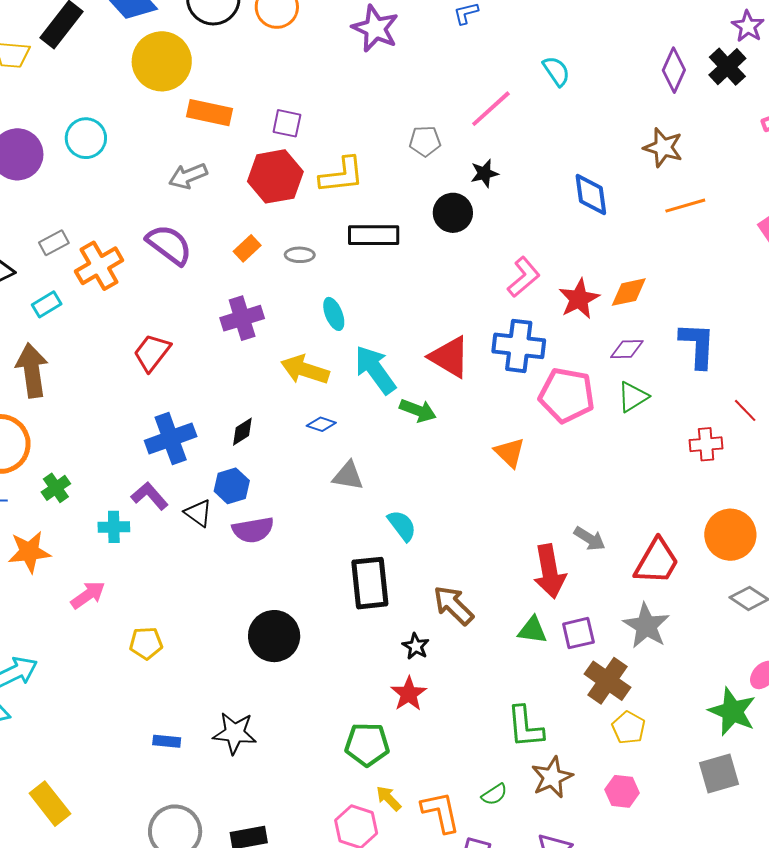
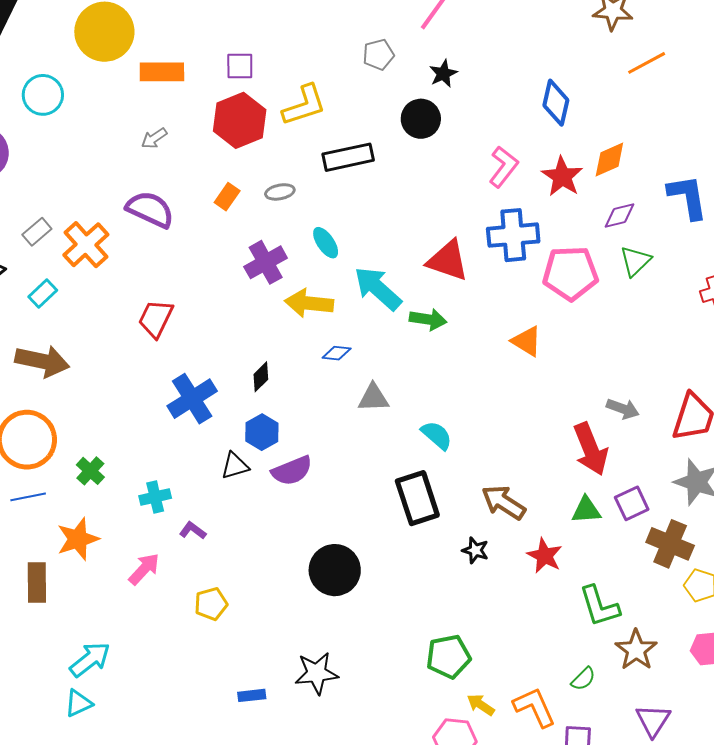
cyan circle: (86, 138) -> (43, 95), moved
gray arrow: (188, 176) -> (154, 138), size x0.7
blue diamond: (591, 195) -> (556, 103), moved, turned 33
purple cross: (242, 318) -> (266, 262), moved
brown arrow: (32, 370) -> (42, 361), turned 122
purple L-shape: (150, 496) -> (193, 531), moved, size x0.7
black triangle: (198, 513) -> (235, 466), turned -40
red star: (409, 694) -> (545, 556), moved

